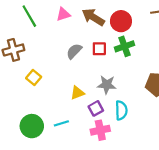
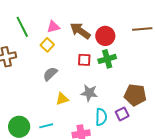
gray semicircle: (74, 51) -> (50, 74), moved
yellow square: (34, 78) -> (47, 45), moved
purple square: (96, 108) -> (122, 114), moved

